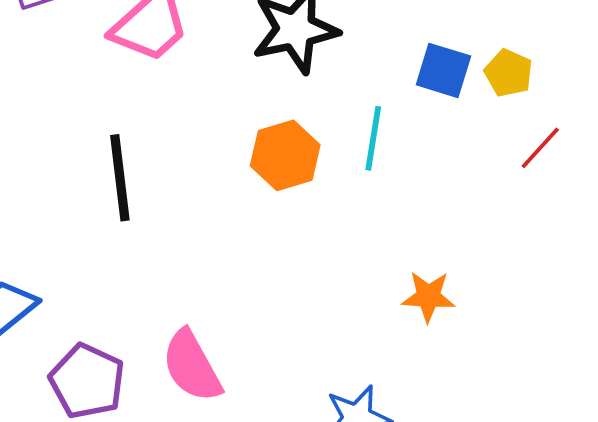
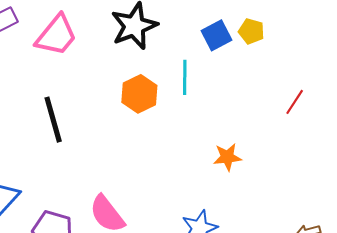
blue square: (443, 70) -> (217, 35), turned -36
red line: (540, 148) -> (295, 102), moved

